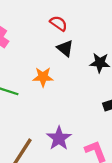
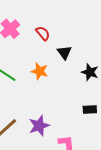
red semicircle: (59, 23) -> (43, 33), moved

